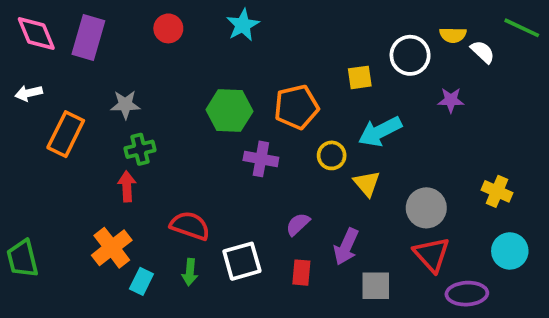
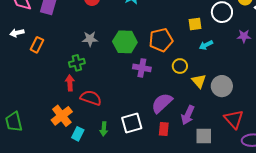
gray star: (125, 105) -> (90, 39), moved
cyan arrow: (380, 131) -> (206, 45), moved, size x0.6
orange rectangle: (66, 134) -> (37, 45), moved, size x0.7
gray circle: (426, 208) -> (222, 86), moved
purple semicircle: (298, 224) -> (162, 103), size x1.6
red semicircle: (190, 226) -> (91, 98), moved

